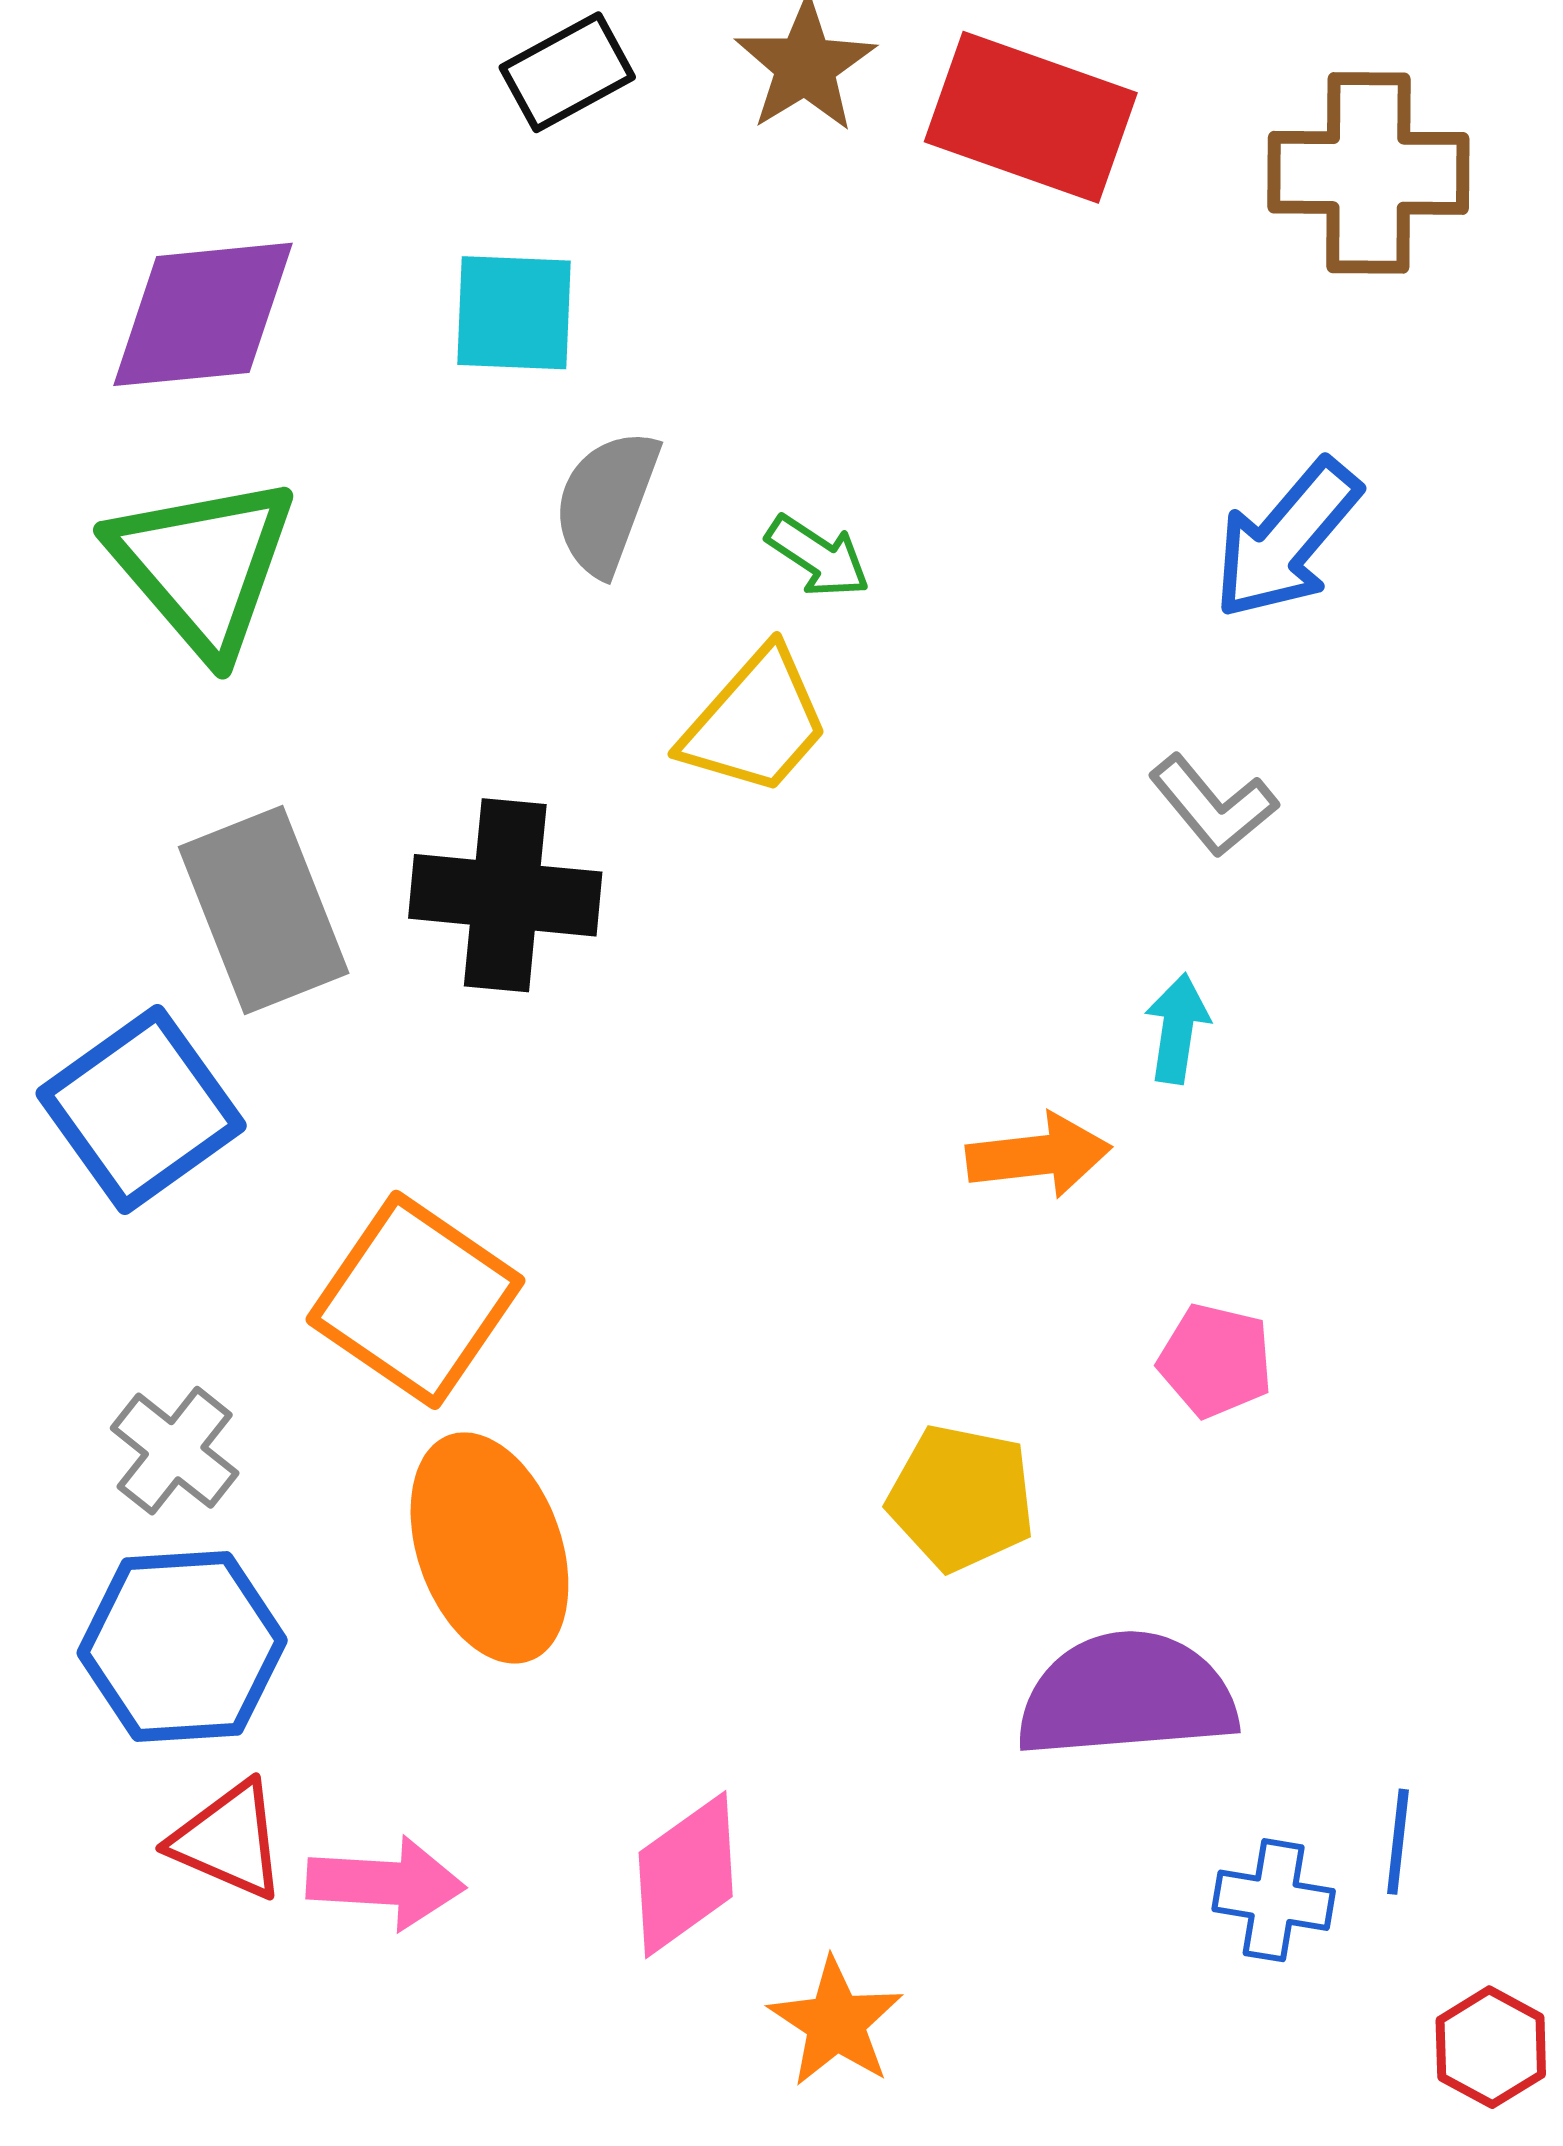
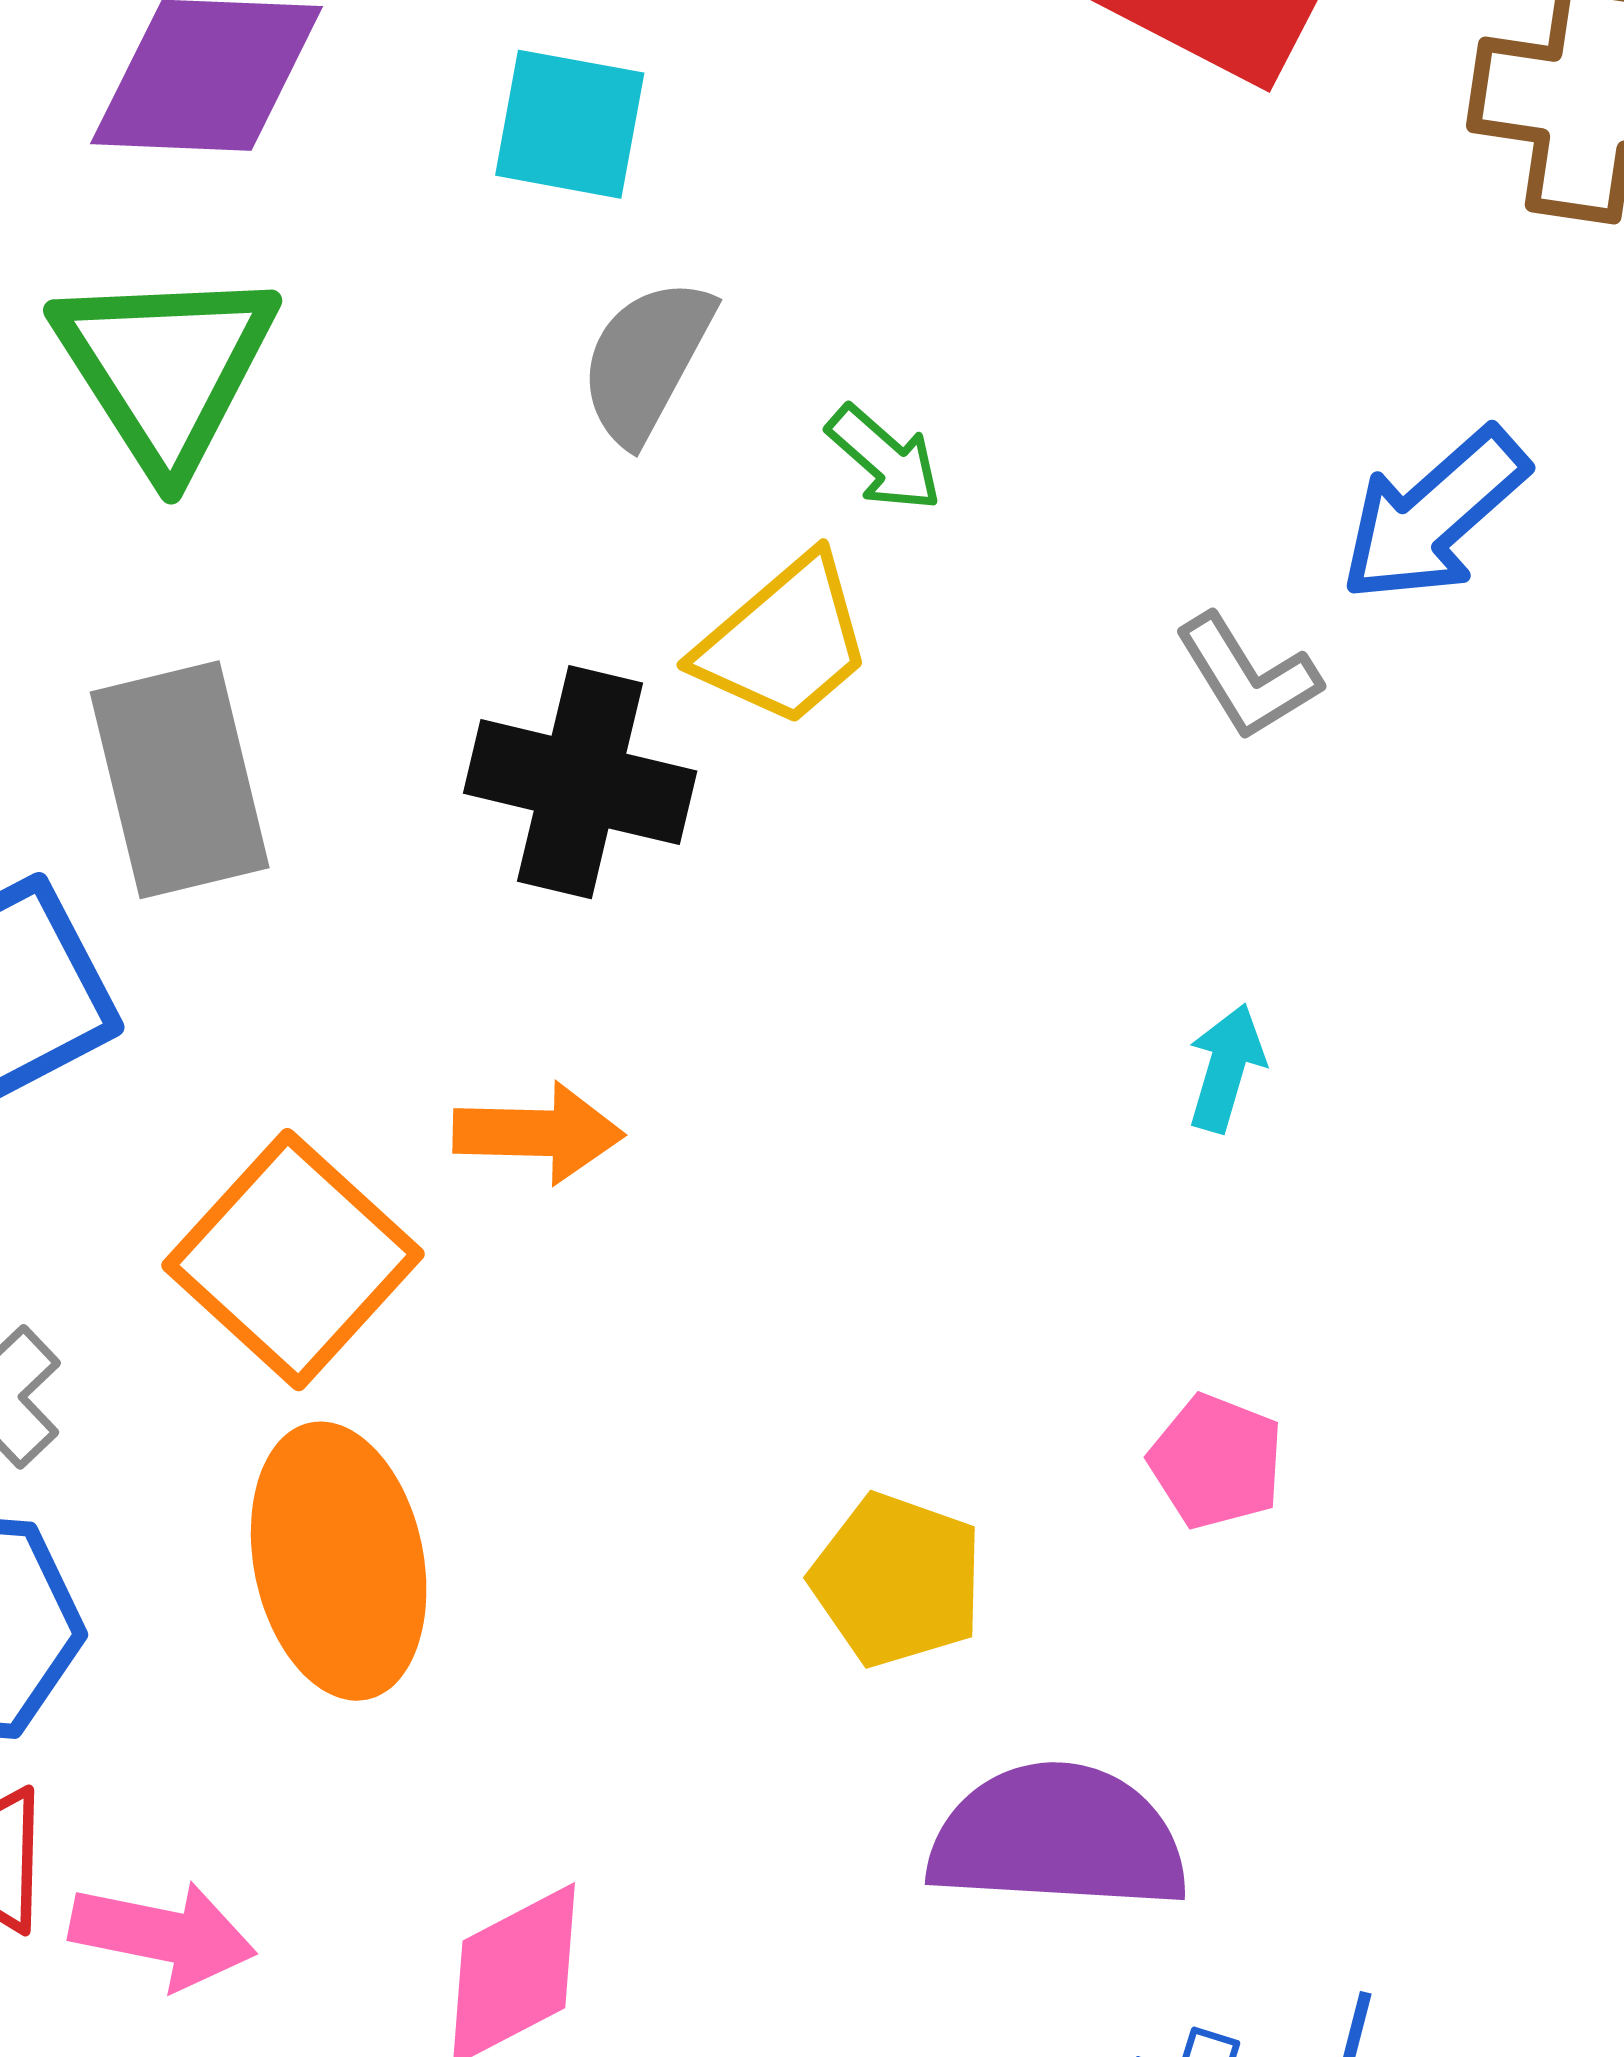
gray L-shape: (1213, 805) -> (1247, 677), moved
black cross: (505, 895) -> (580, 782), moved
orange arrow: (1039, 1155) -> (538, 1133), moved

